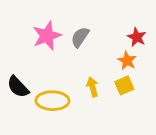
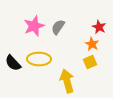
yellow arrow: (93, 87) -> (67, 81), moved, size x1.6
yellow ellipse: (52, 101) -> (39, 59), moved

